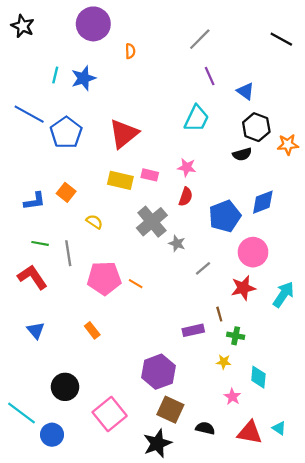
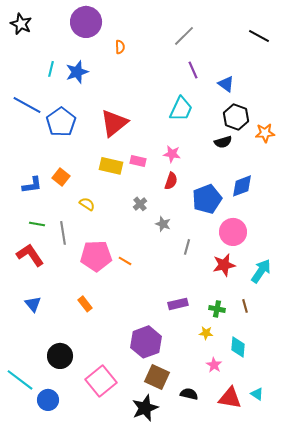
gray cross: (152, 222) -> (140, 204), size x0.5
gray line: (203, 268) -> (187, 247), turned -35
brown line: (219, 314) -> (245, 306), moved

